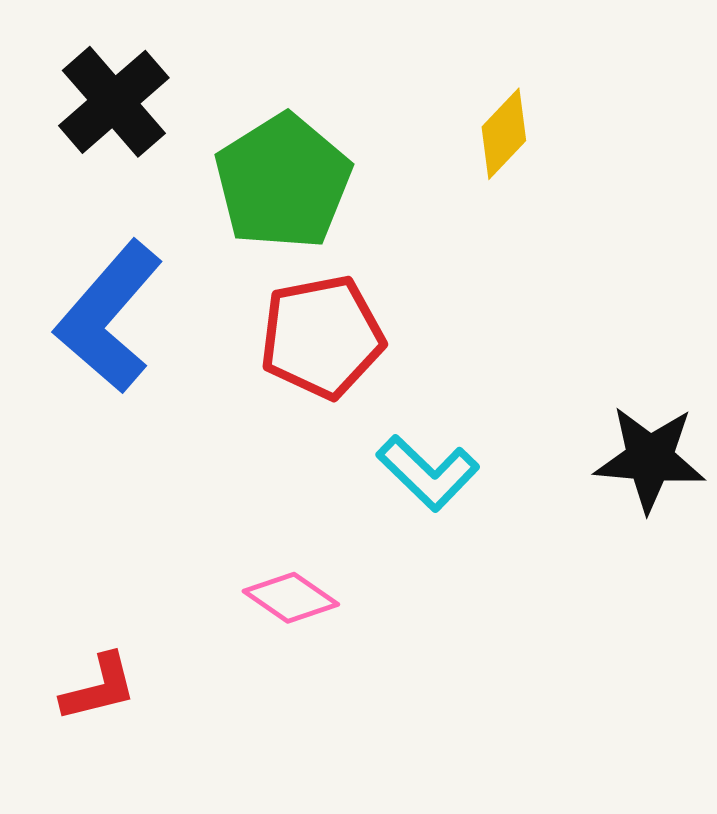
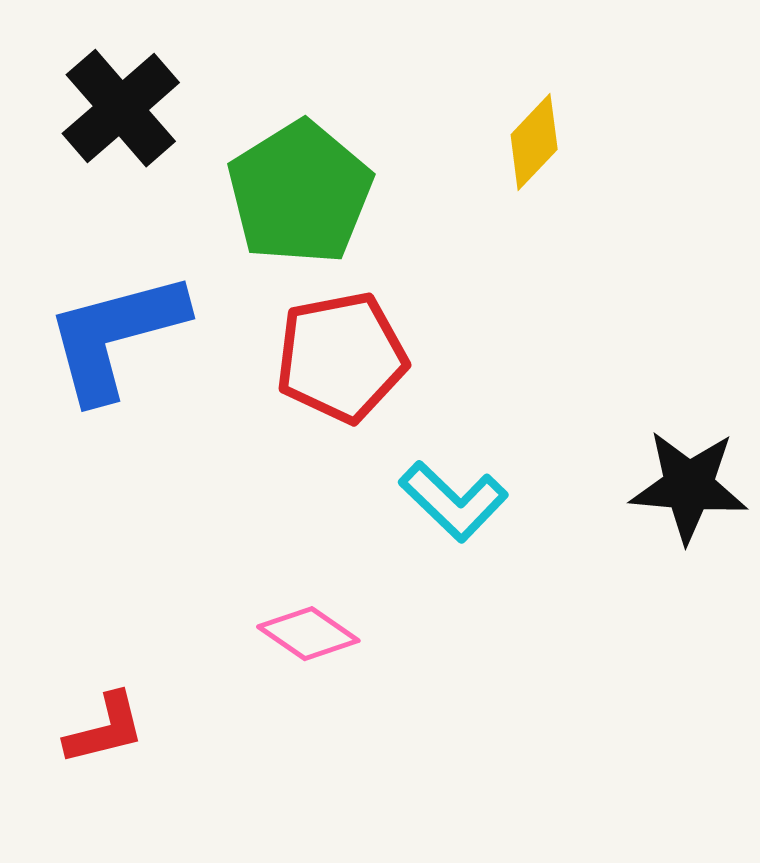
blue L-shape: (109, 317) -> (115, 336), turned 34

